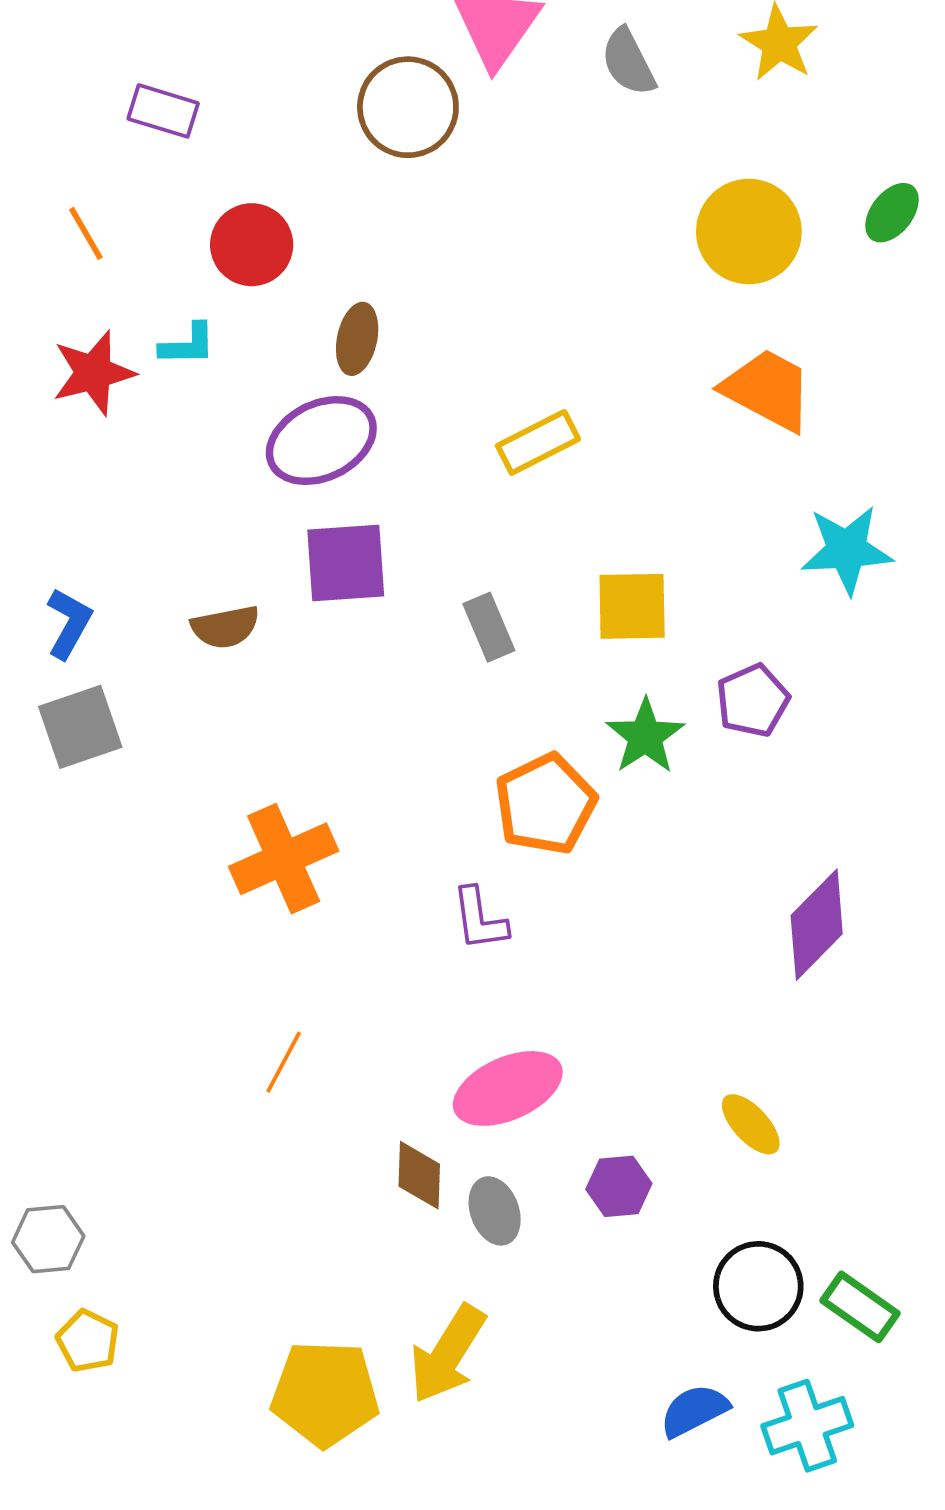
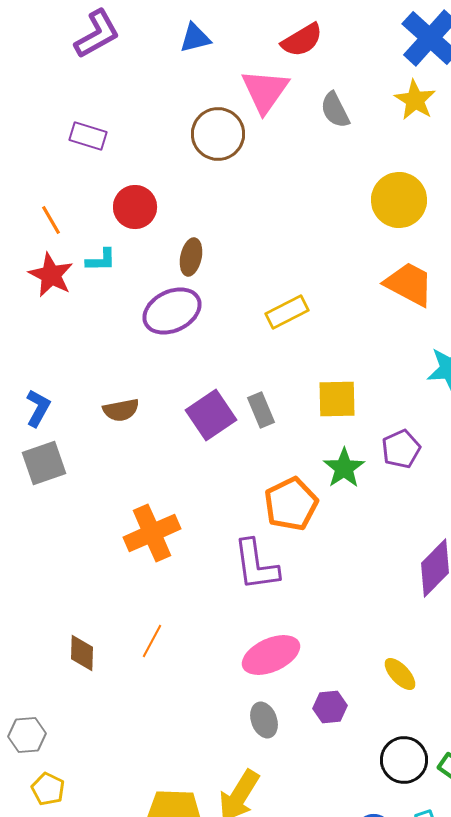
orange line: (86, 233) -> (51, 220), moved
red star: (93, 373) -> (51, 275), turned -30
purple square: (346, 563) -> (211, 415), moved, turned -30
purple L-shape: (480, 919) -> (256, 565), size x1.5
brown diamond: (419, 1175) -> (82, 653), moved

